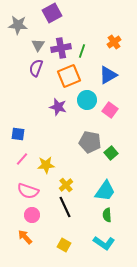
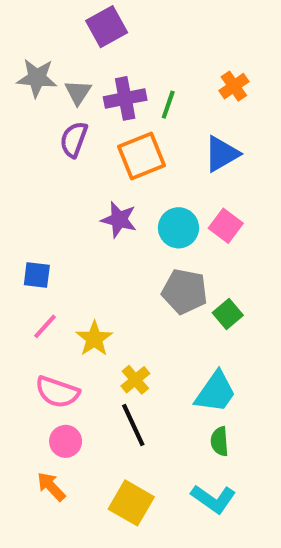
gray star: (18, 25) -> (37, 78), moved
cyan circle: (87, 100) -> (178, 228), moved
yellow star: (46, 165) -> (94, 339), turned -30
yellow square: (64, 245) -> (131, 503), size x1.5

